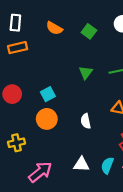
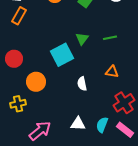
orange rectangle: (18, 48) -> (19, 16), turned -48
cyan square: (48, 94) -> (62, 55), moved, size x1.6
orange circle: (47, 119) -> (36, 82), moved

